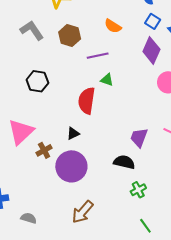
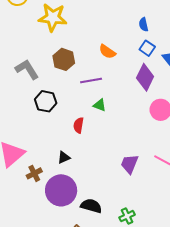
gray L-shape: (32, 30) -> (27, 69), moved
black hexagon: (37, 81) -> (46, 101), moved
red semicircle: (87, 101) -> (79, 125), size x0.6
black semicircle: (124, 162) -> (91, 206), moved

